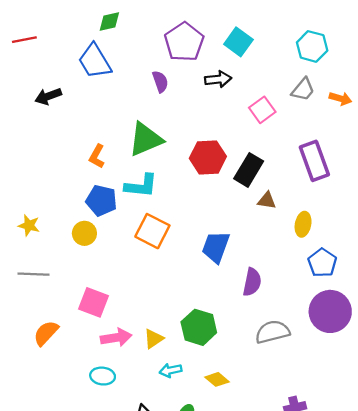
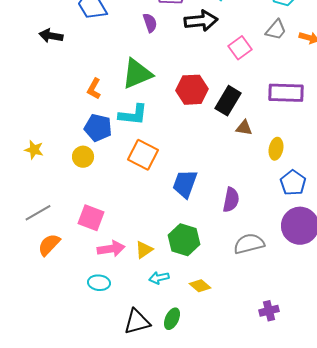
black arrow: (218, 79) -> (201, 21), size x1.4
black arrow: (48, 96) -> (51, 36), turned 30
purple rectangle: (314, 161) -> (286, 93), turned -68
blue trapezoid: (216, 247) -> (185, 184), moved
gray line: (33, 274) -> (38, 213), moved, turned -32

